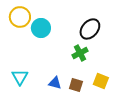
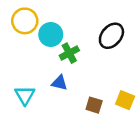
green cross: (80, 53) -> (69, 53), moved
blue triangle: (55, 83) -> (59, 83), moved

